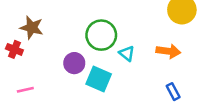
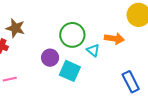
orange arrow: (168, 51) -> (114, 39), moved
blue rectangle: (173, 92) -> (131, 82), size x1.5

